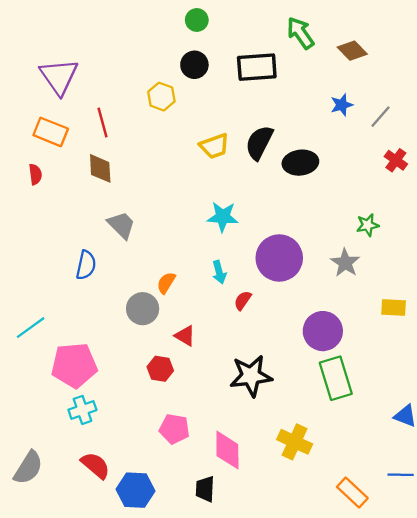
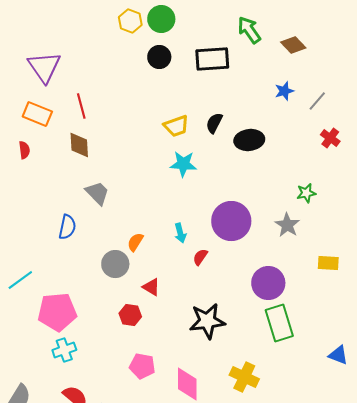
green circle: (197, 20) -> (161, 19), size x1.4
yellow hexagon: (161, 97) -> (130, 21), moved
black semicircle: (259, 143) -> (214, 123), size x0.7
cyan star: (223, 217) -> (183, 164), moved

